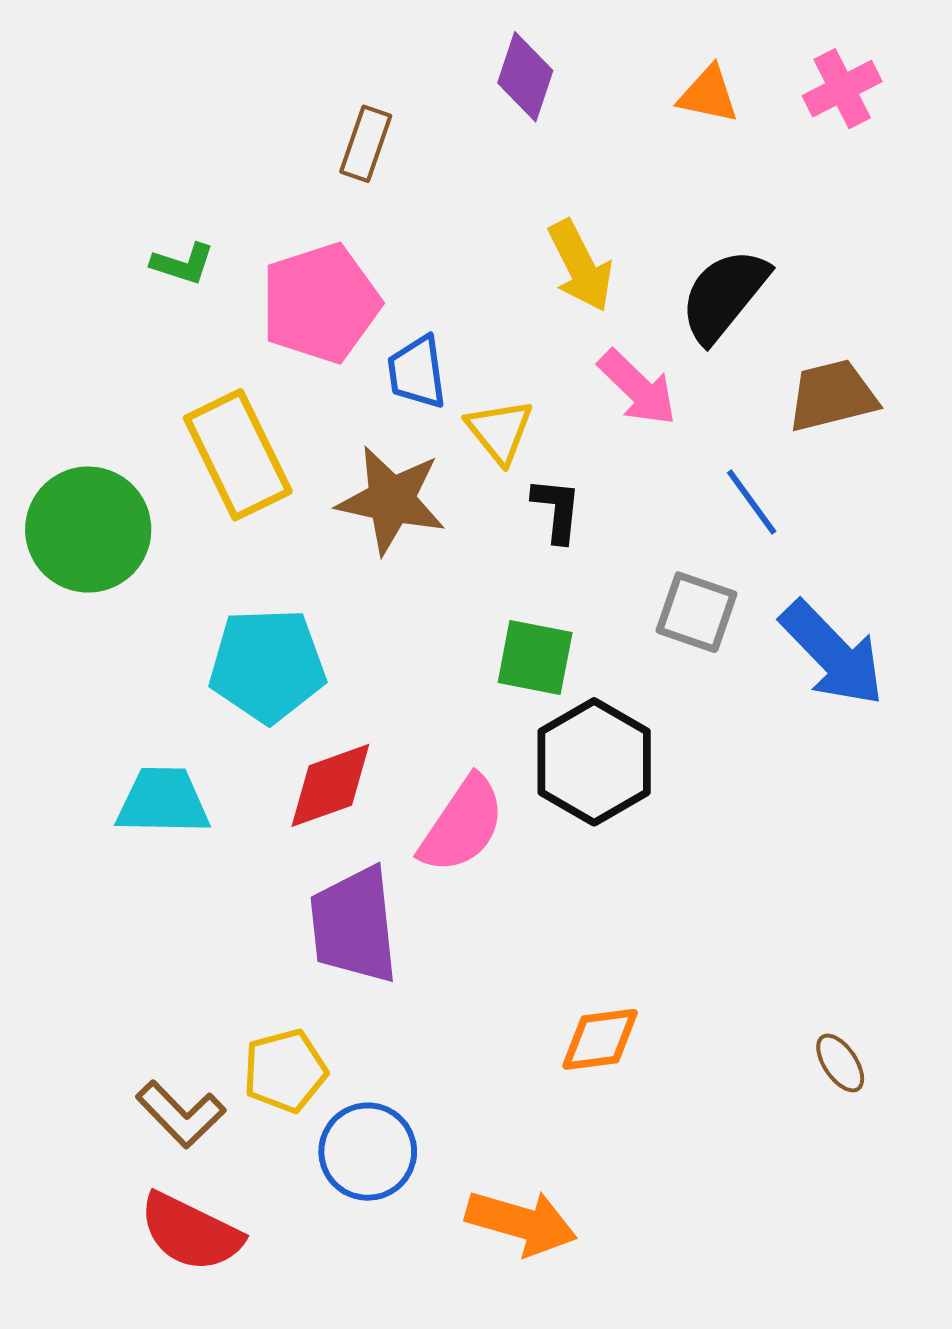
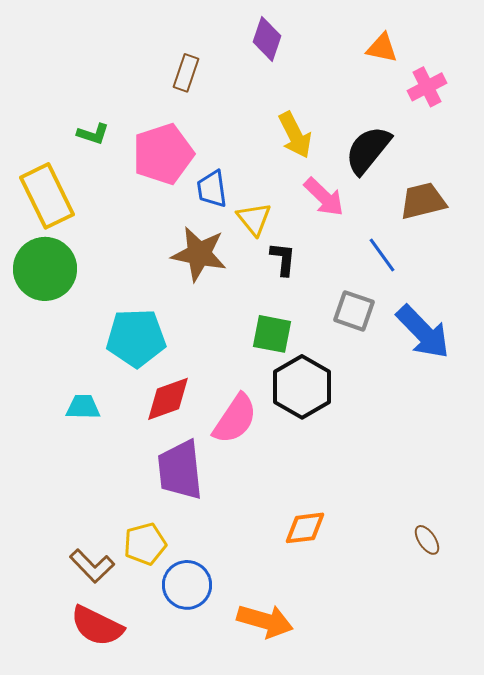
pink cross: (842, 89) -> (427, 87), moved
orange triangle: (708, 94) -> (382, 48), moved
yellow rectangle: (238, 455) -> (47, 196), moved
cyan trapezoid: (163, 801) -> (83, 407), size x0.7

